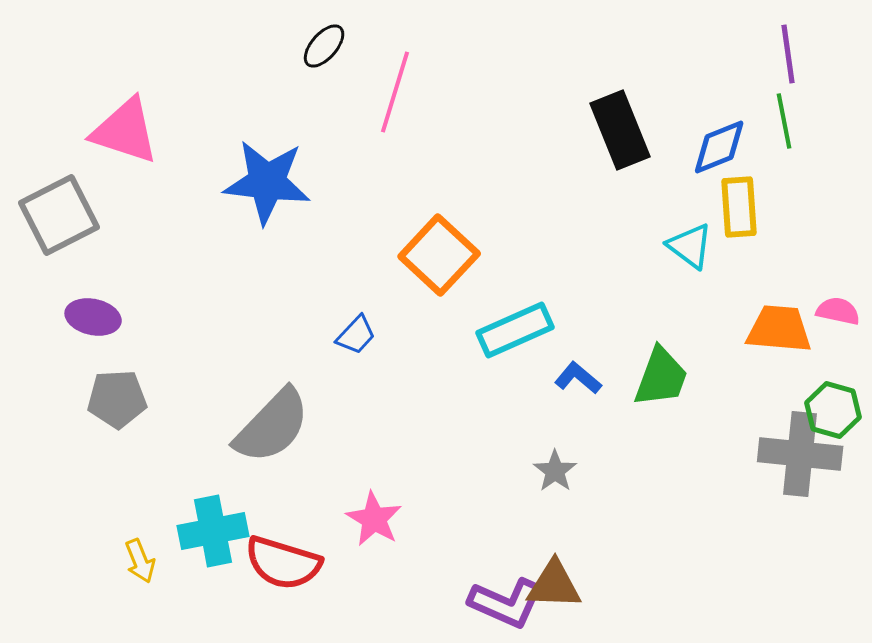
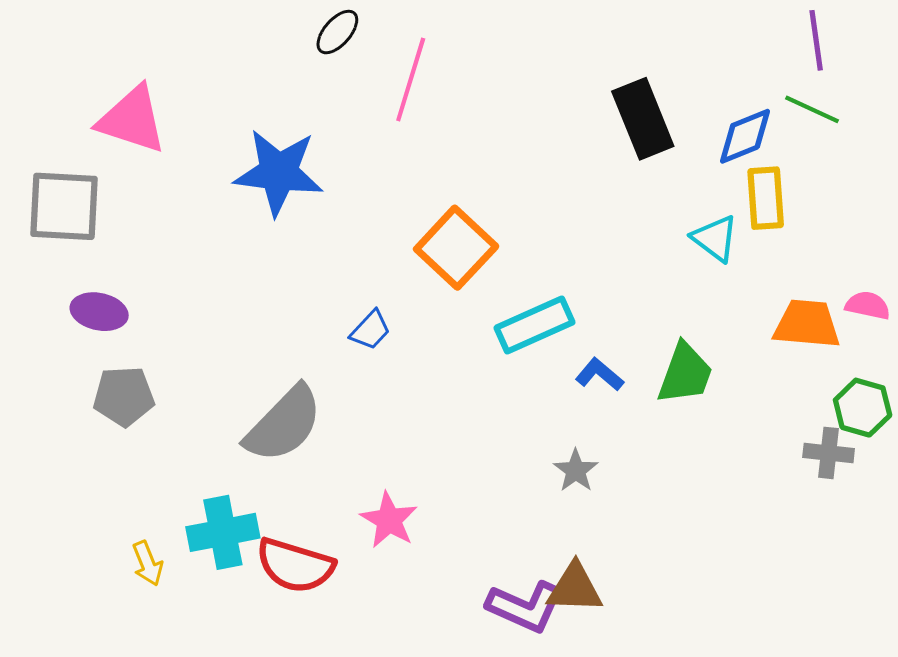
green line: (784, 121) -> (812, 109), turned -54
gray square: (59, 215) -> (64, 206), turned 30
gray cross: (800, 454) -> (829, 453), size x0.6

